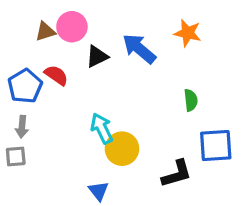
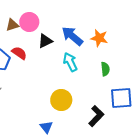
orange star: (188, 33) -> (99, 38), moved
cyan arrow: (102, 128) -> (70, 62), moved
black L-shape: (177, 174) -> (96, 116), turned -30

